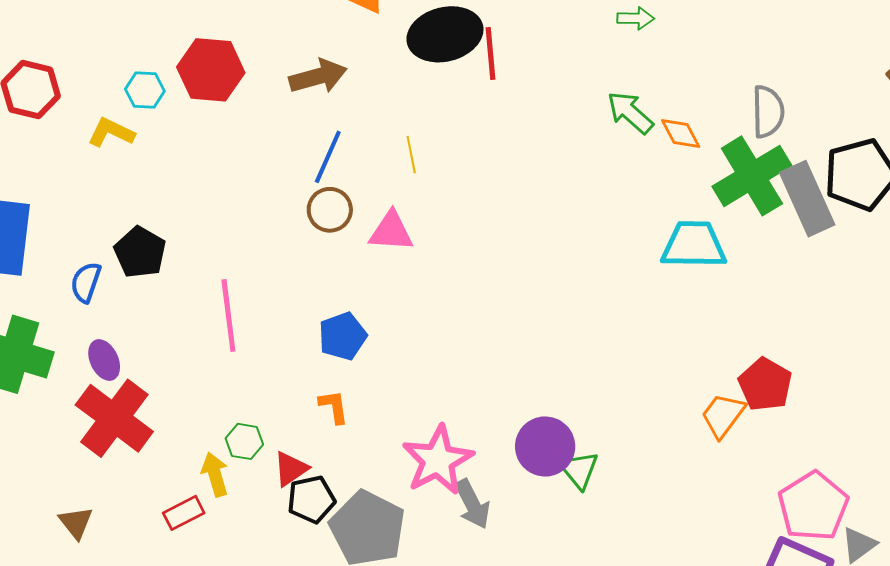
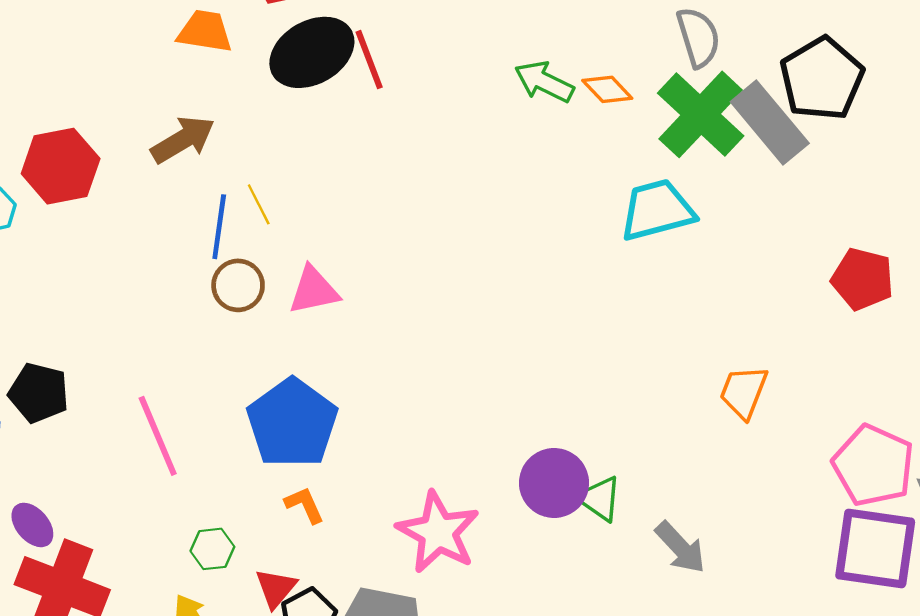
yellow line: (411, 155) -> (259, 204), moved
blue pentagon: (343, 336) -> (292, 423), size x1.6
red pentagon: (765, 384) -> (863, 279), moved
green hexagon: (244, 441) -> (212, 549), moved
gray arrow: (472, 504) -> (680, 547), moved

